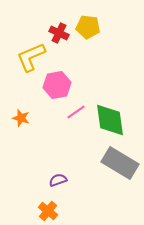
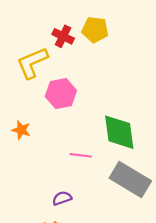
pink line: (76, 112) -> (81, 155), moved, turned 42

